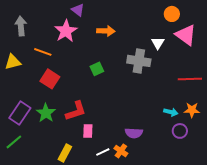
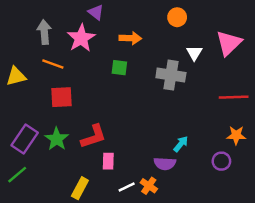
orange circle: (172, 14) -> (177, 17), moved
gray arrow: (21, 26) -> (44, 32), moved
pink triangle: (186, 35) -> (229, 43), turned 40
green square: (97, 69) -> (119, 68), moved, turned 32
red square: (50, 79) -> (61, 97), turned -36
cyan arrow: (171, 112) -> (181, 144), moved, turned -64

